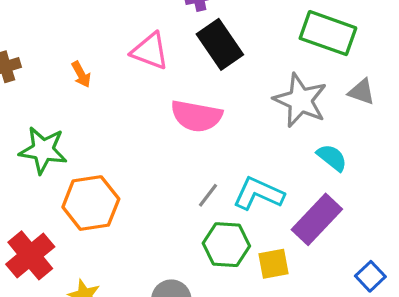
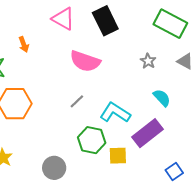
orange arrow: (81, 74) -> (24, 44), moved
gray star: (300, 100) -> (148, 61), size x0.5
gray line: (208, 195) -> (77, 101), moved

